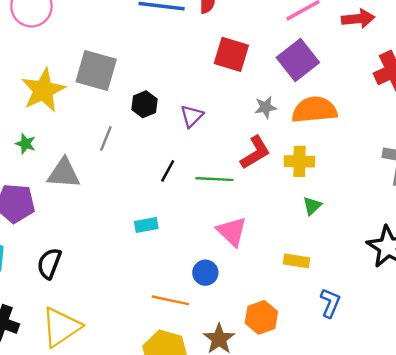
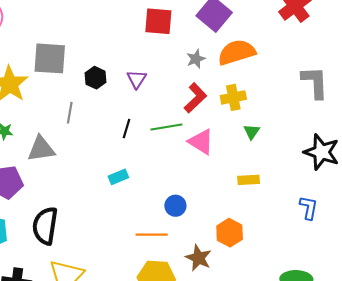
pink triangle: (232, 232) -> (201, 142), moved
black semicircle: (49, 263) -> (45, 226), size x1.4
blue L-shape: (330, 303) -> (309, 208), moved

